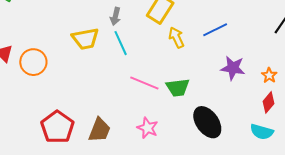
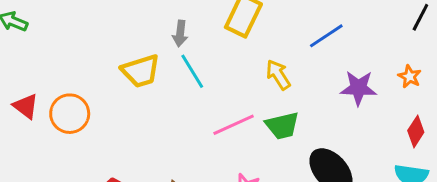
yellow arrow: (176, 38) -> (278, 75), moved
orange star: (269, 75) -> (410, 77), moved
pink line: (144, 83) -> (234, 125), turned -40

